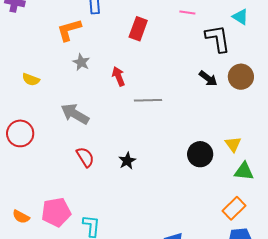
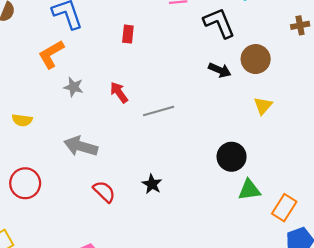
red rectangle: (138, 29) -> (128, 34), size x0.7
yellow triangle: (233, 144) -> (263, 106), moved, turned 30
green triangle: (244, 171) -> (249, 190), moved

